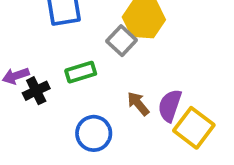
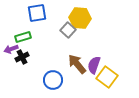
green rectangle: (81, 72) -> (23, 37), moved
brown arrow: (138, 104) -> (77, 64), size x1.5

